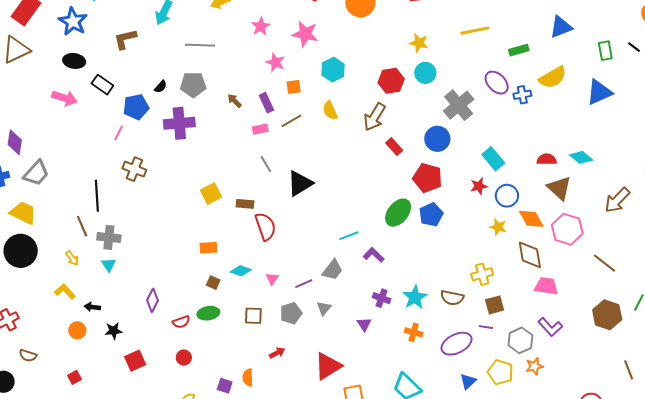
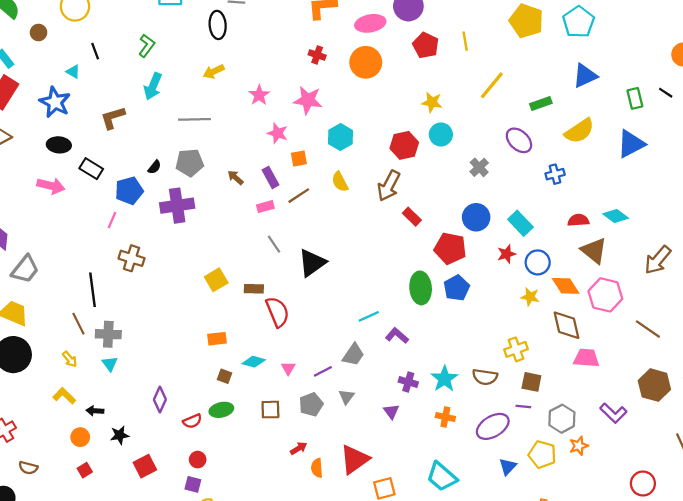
yellow line: (475, 31) -> (492, 85), turned -36
blue cross: (522, 95) -> (555, 174), moved
gray cross: (459, 105) -> (479, 167), size x0.6
blue circle: (437, 139) -> (476, 217), moved
green ellipse: (398, 213) -> (421, 288), turned -40
brown square: (495, 305) -> (531, 382), turned 30
purple L-shape: (550, 327) -> (613, 413), moved
red square: (75, 377) -> (85, 470), moved
orange semicircle: (248, 377) -> (317, 468), moved
purple square: (225, 386) -> (193, 484), moved

